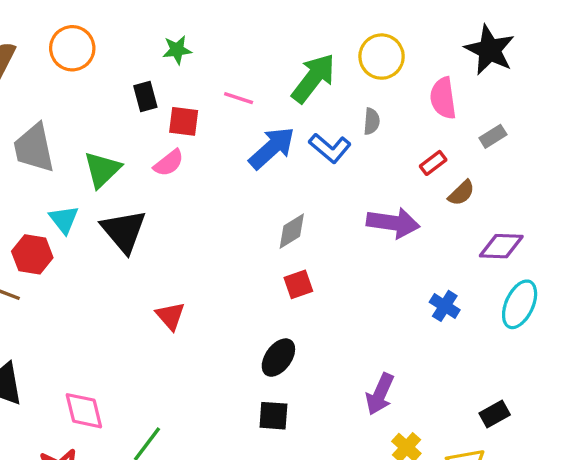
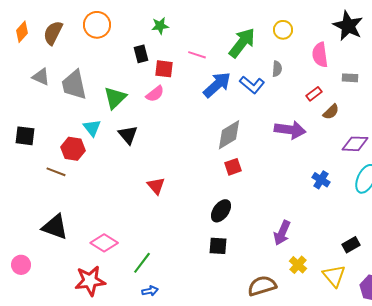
yellow circle: (382, 57) -> (283, 30), size x0.7
gray rectangle: (493, 136) -> (350, 78), turned 35
black triangle: (124, 231) -> (128, 135), size x0.7
gray diamond: (292, 231) -> (229, 135), size x1.4
pink diamond: (84, 411) -> (104, 243), turned -44

